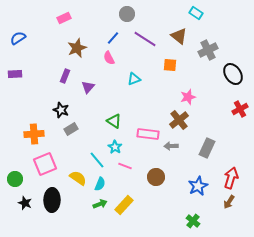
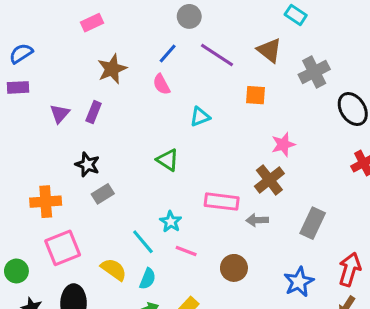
purple rectangle: (15, 74) -> (18, 87), moved
purple triangle: (88, 87) -> (60, 114), moved
green triangle: (114, 121) -> (168, 160), moved

